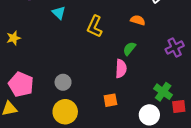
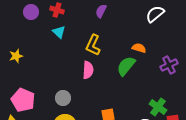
orange semicircle: (138, 20) -> (139, 48), moved
green semicircle: (129, 49) -> (126, 66), size x1.5
pink semicircle: (121, 69) -> (88, 70), moved

